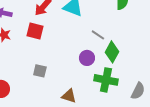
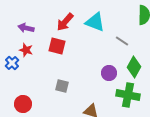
gray line: (98, 35) -> (122, 41), moved

